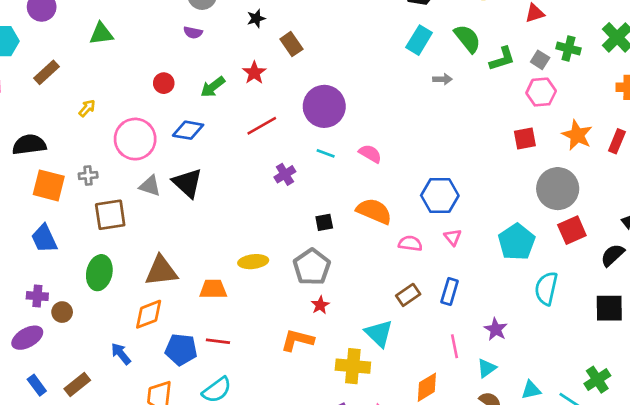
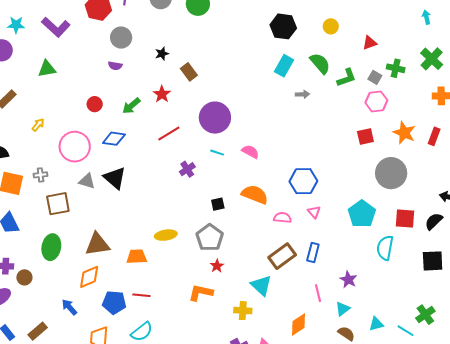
red square: (572, 230) -> (405, 219), moved, turned 30
brown rectangle: (408, 295) -> (282, 256), size x1.5
yellow cross: (353, 366) -> (243, 311), size x0.7

